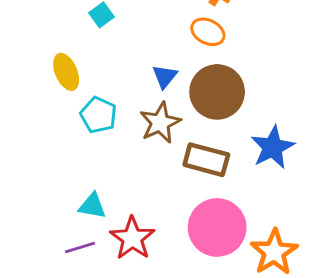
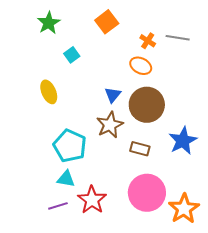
cyan pentagon: (98, 115) -> (70, 146), moved, size x1.4
brown rectangle: (206, 160) -> (140, 149), size x0.7

